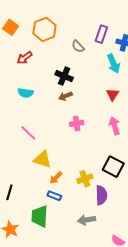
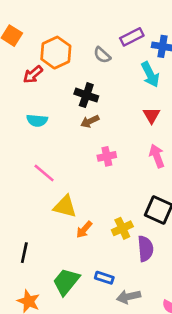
orange hexagon: (45, 29) -> (56, 53), moved
purple rectangle: (101, 34) -> (132, 37), turned 48
blue rectangle: (54, 196) -> (104, 278), moved
green trapezoid: (40, 216) -> (66, 282), turned 40
gray arrow: (87, 220) -> (129, 297), moved

